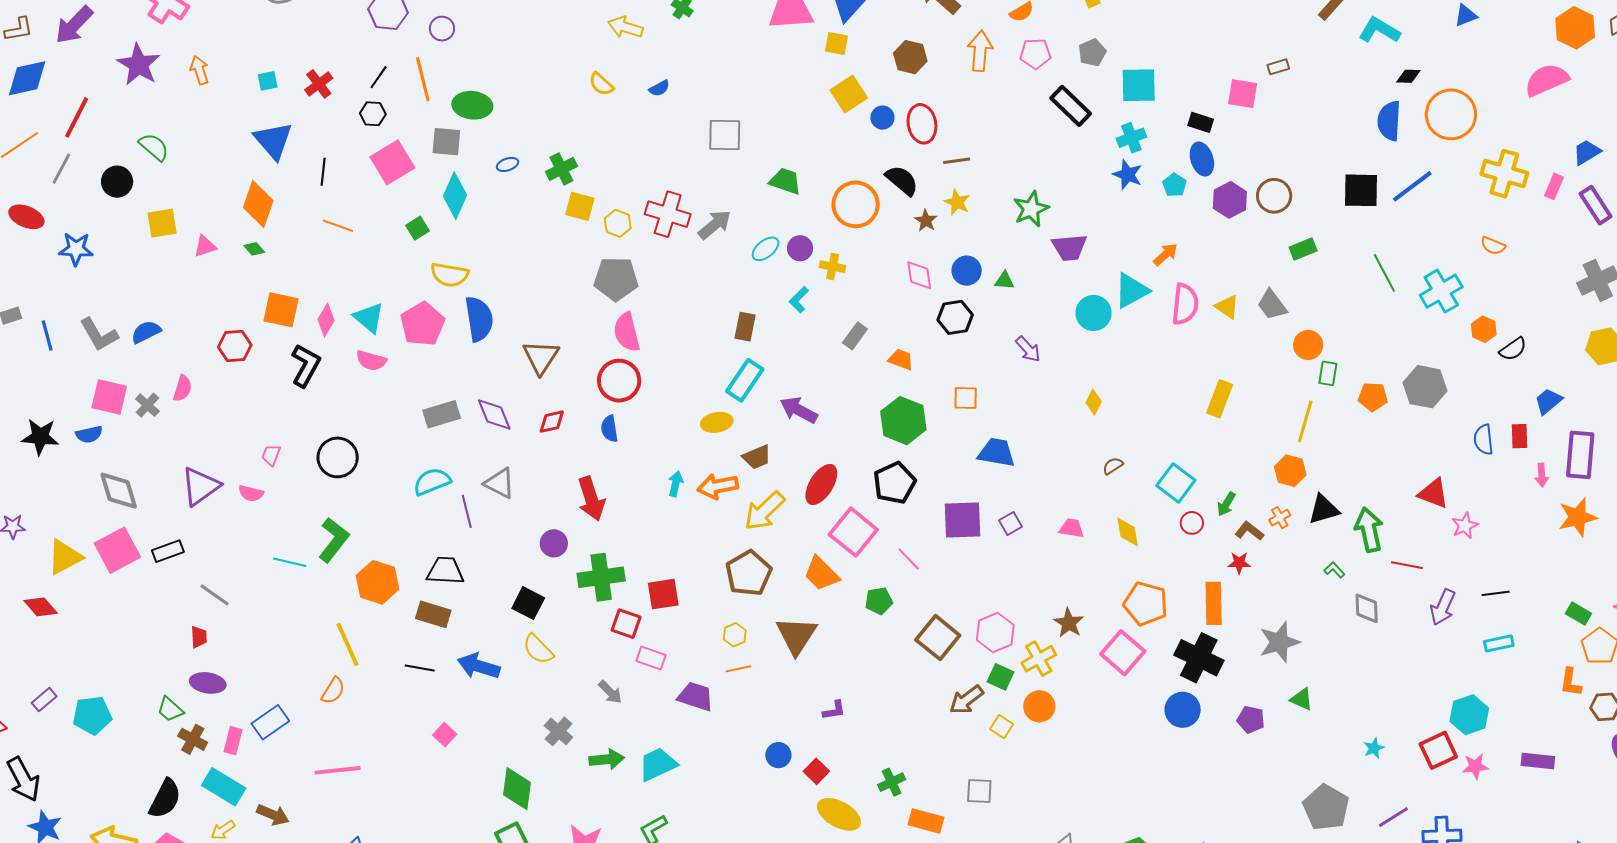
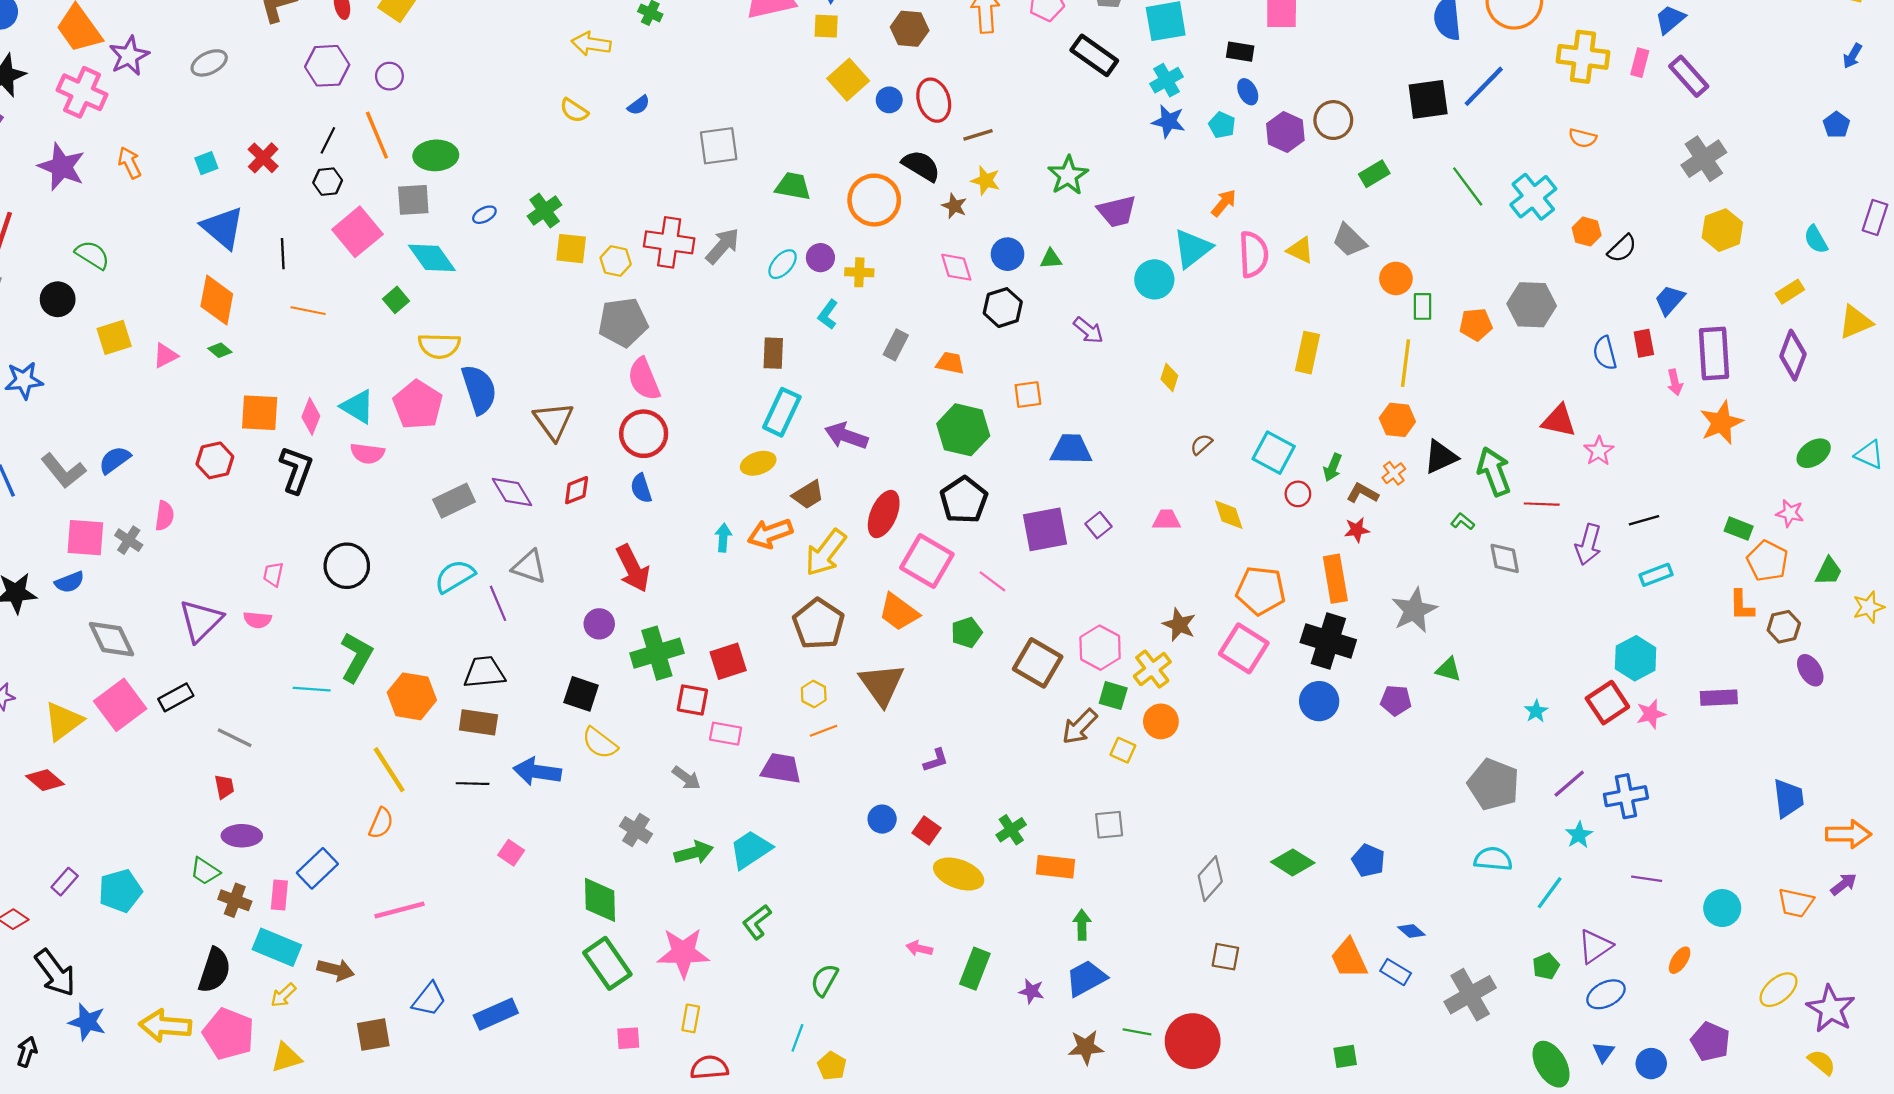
blue ellipse: (1202, 159) -> (1248, 92), size x0.7
cyan diamond: (455, 196) -> (432, 258), turned -51

